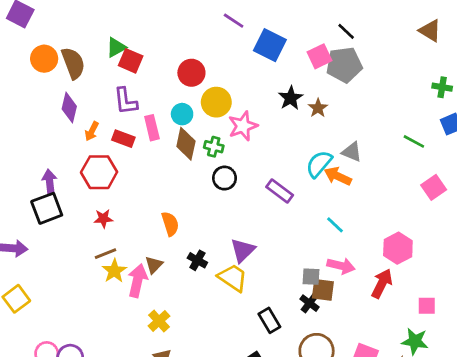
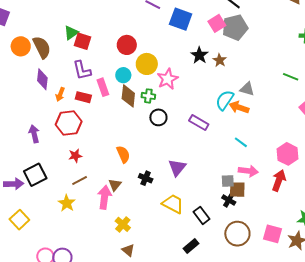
black square: (47, 208) -> (35, 175), moved
yellow star: (114, 271) -> (67, 203), moved
yellow trapezoid: (233, 278) -> (173, 204), moved

